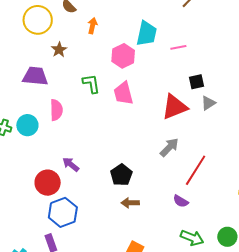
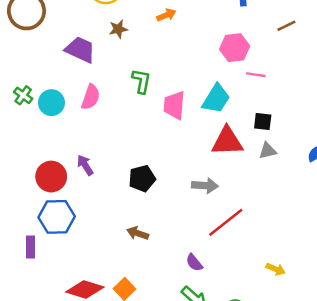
orange arrow: (92, 26) -> (166, 15), turned 35
cyan trapezoid: (147, 34) -> (216, 99), moved
pink hexagon: (123, 56) -> (235, 48), moved
gray arrow: (169, 147) -> (205, 186), turned 30
black pentagon: (121, 175) -> (142, 179), moved
purple semicircle: (181, 201) -> (194, 263), moved

